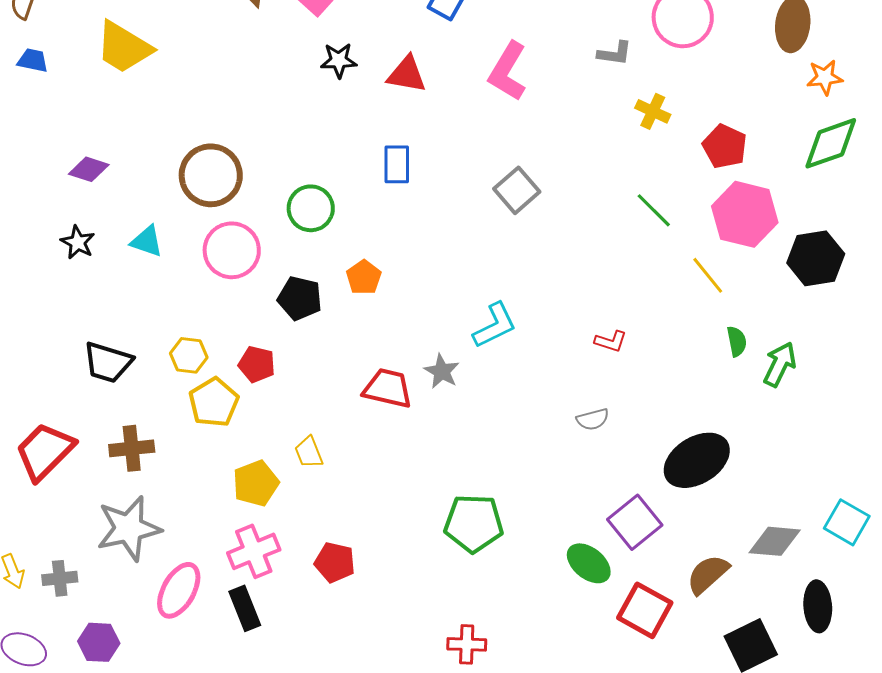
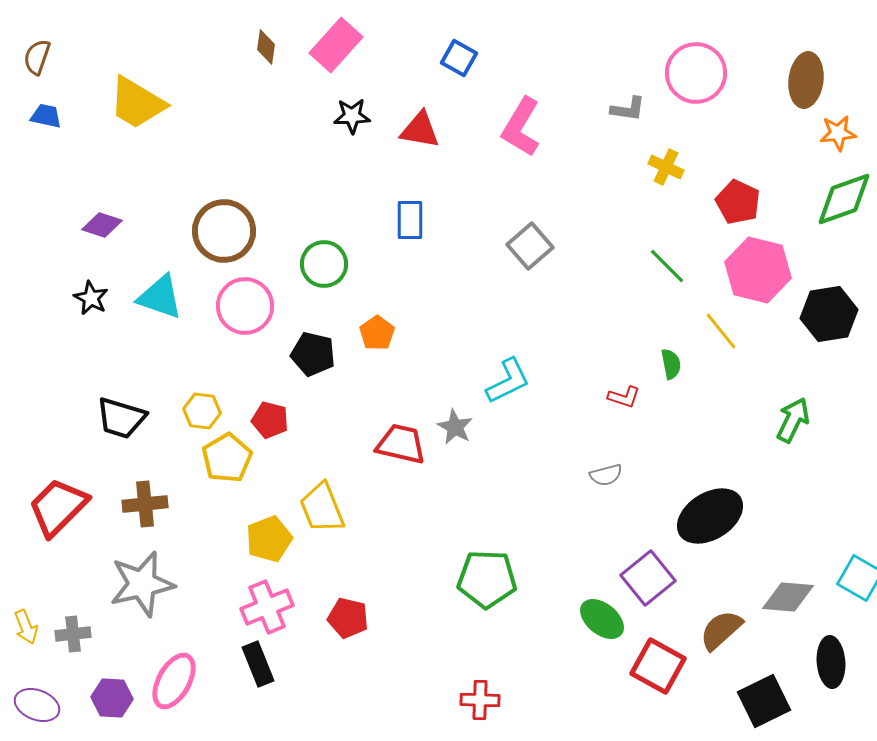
cyan triangle: (147, 241) -> (160, 297), size x1.4
green semicircle: (737, 341) -> (671, 364), moved
yellow trapezoid: (309, 452) -> (322, 508), size x1.6
pink ellipse: (179, 590) -> (174, 681), moved

